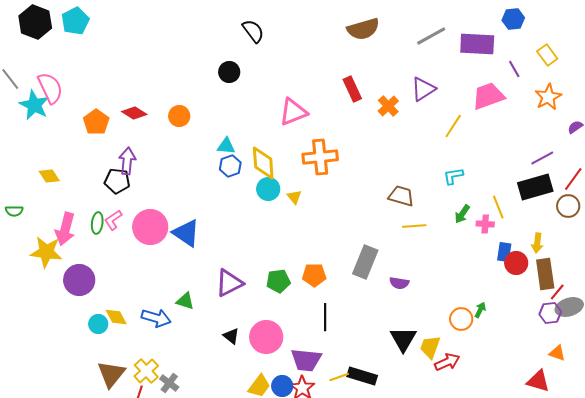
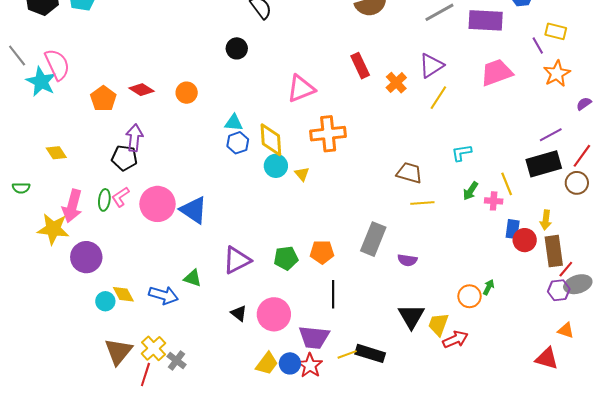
yellow rectangle: (547, 55) -> (556, 31), turned -40
purple line: (514, 69) -> (538, 45), moved
yellow line: (453, 126) -> (438, 98), moved

